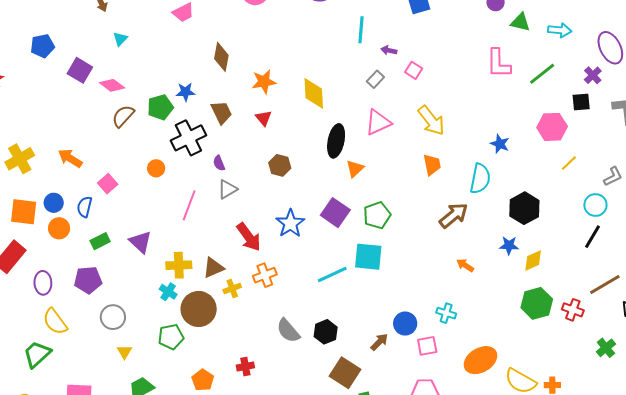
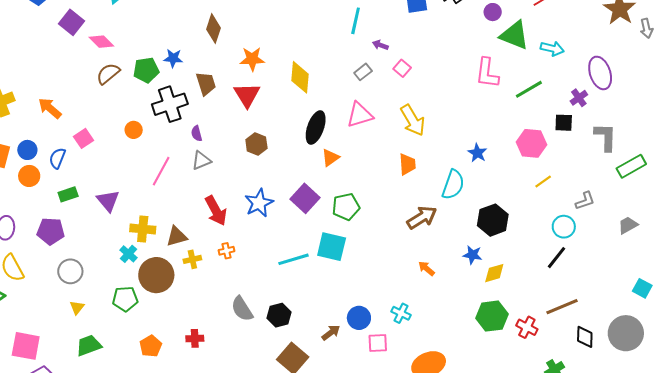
green triangle: (520, 22) -> (514, 35), size x1.5
red triangle: (264, 118) -> (247, 95), size x1.6
orange cross: (265, 275) -> (227, 251), size x0.7

